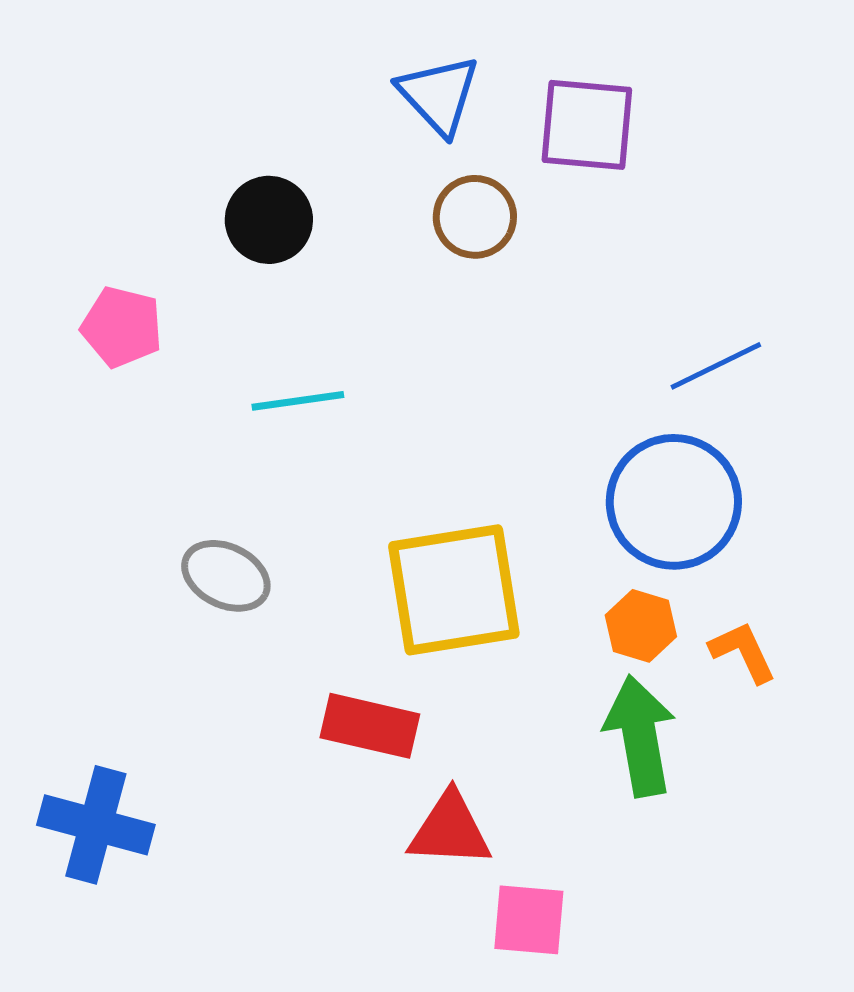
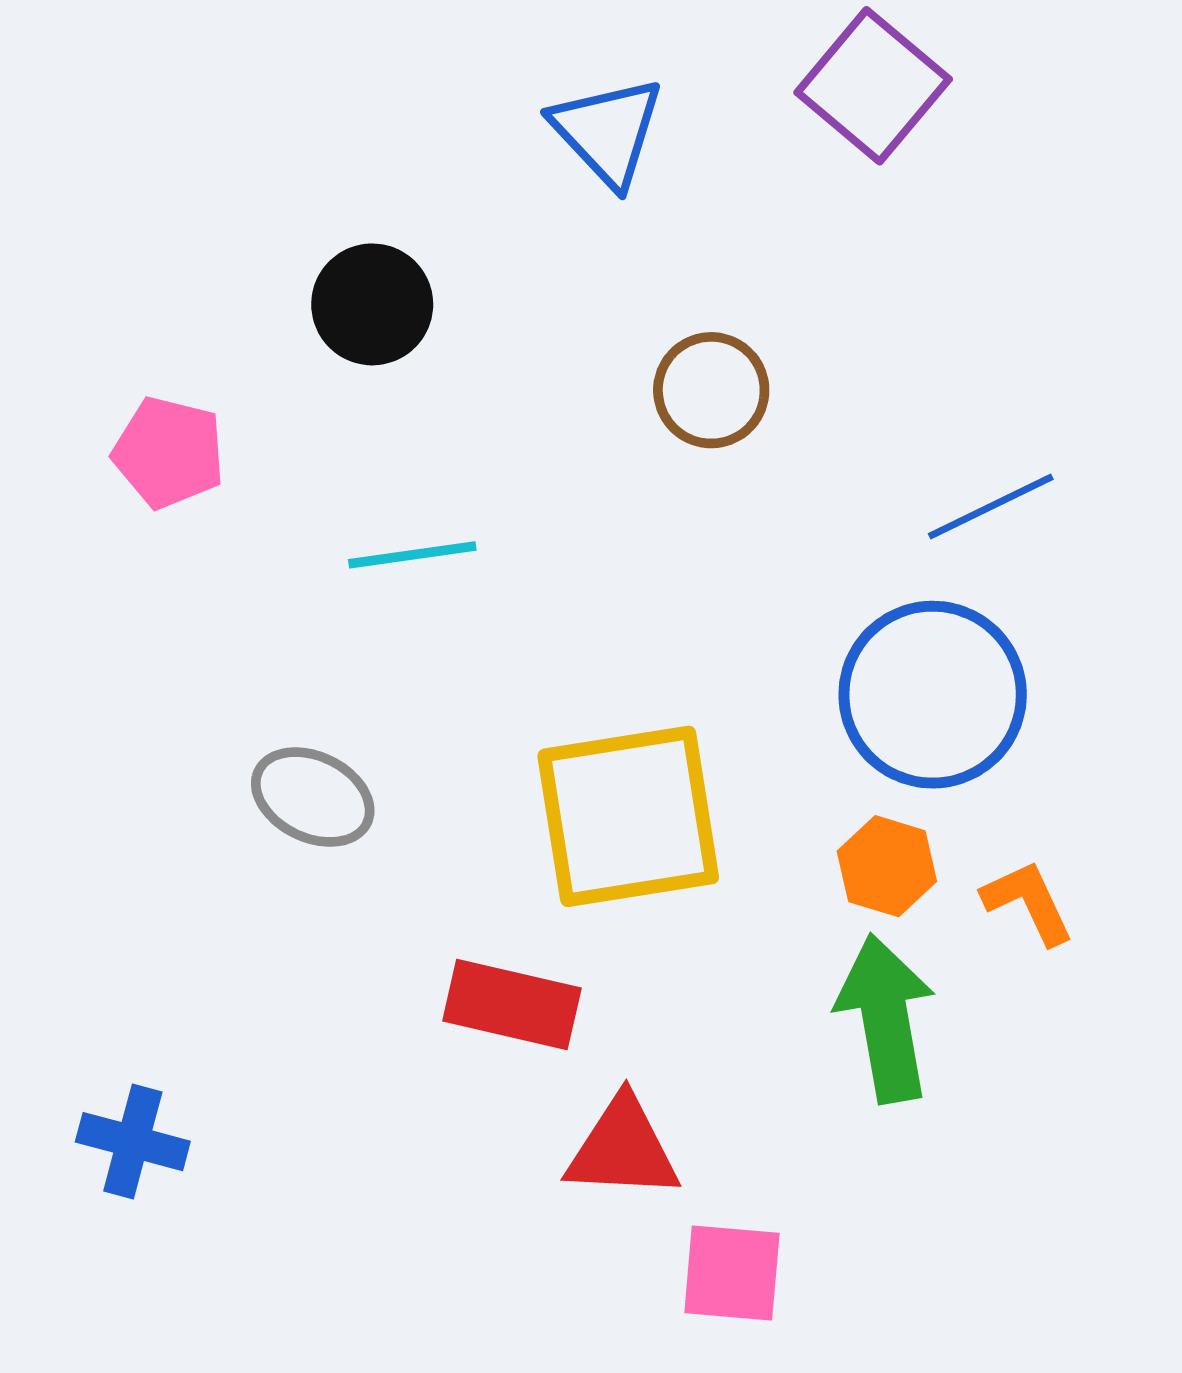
purple square: (587, 125) -> (873, 86), moved, turned 35
brown circle: (475, 217) -> (711, 390), moved
blue cross: (96, 825) -> (133, 1142), size x0.7

